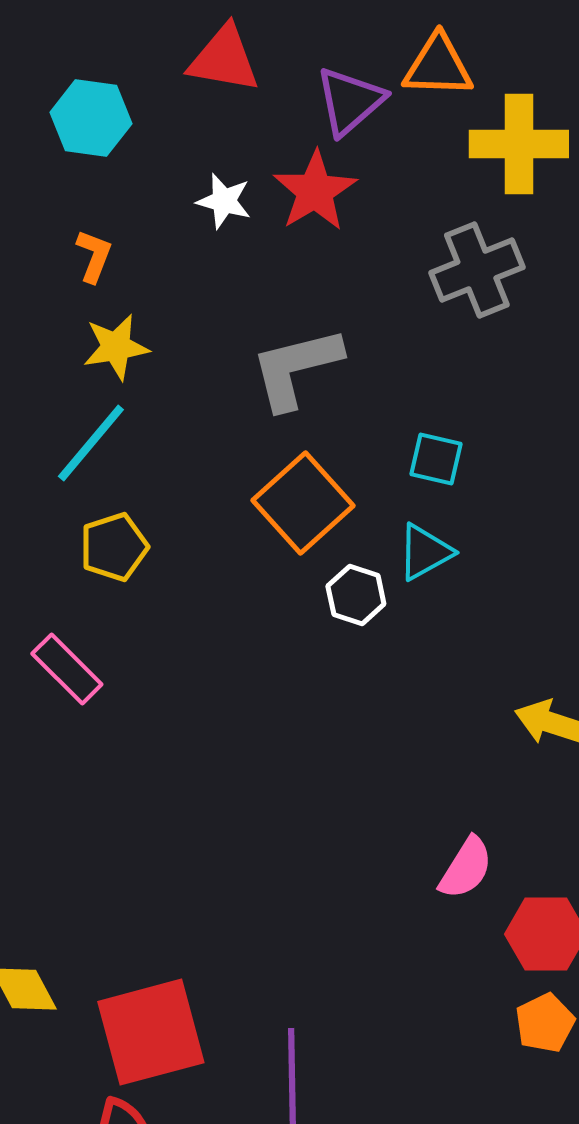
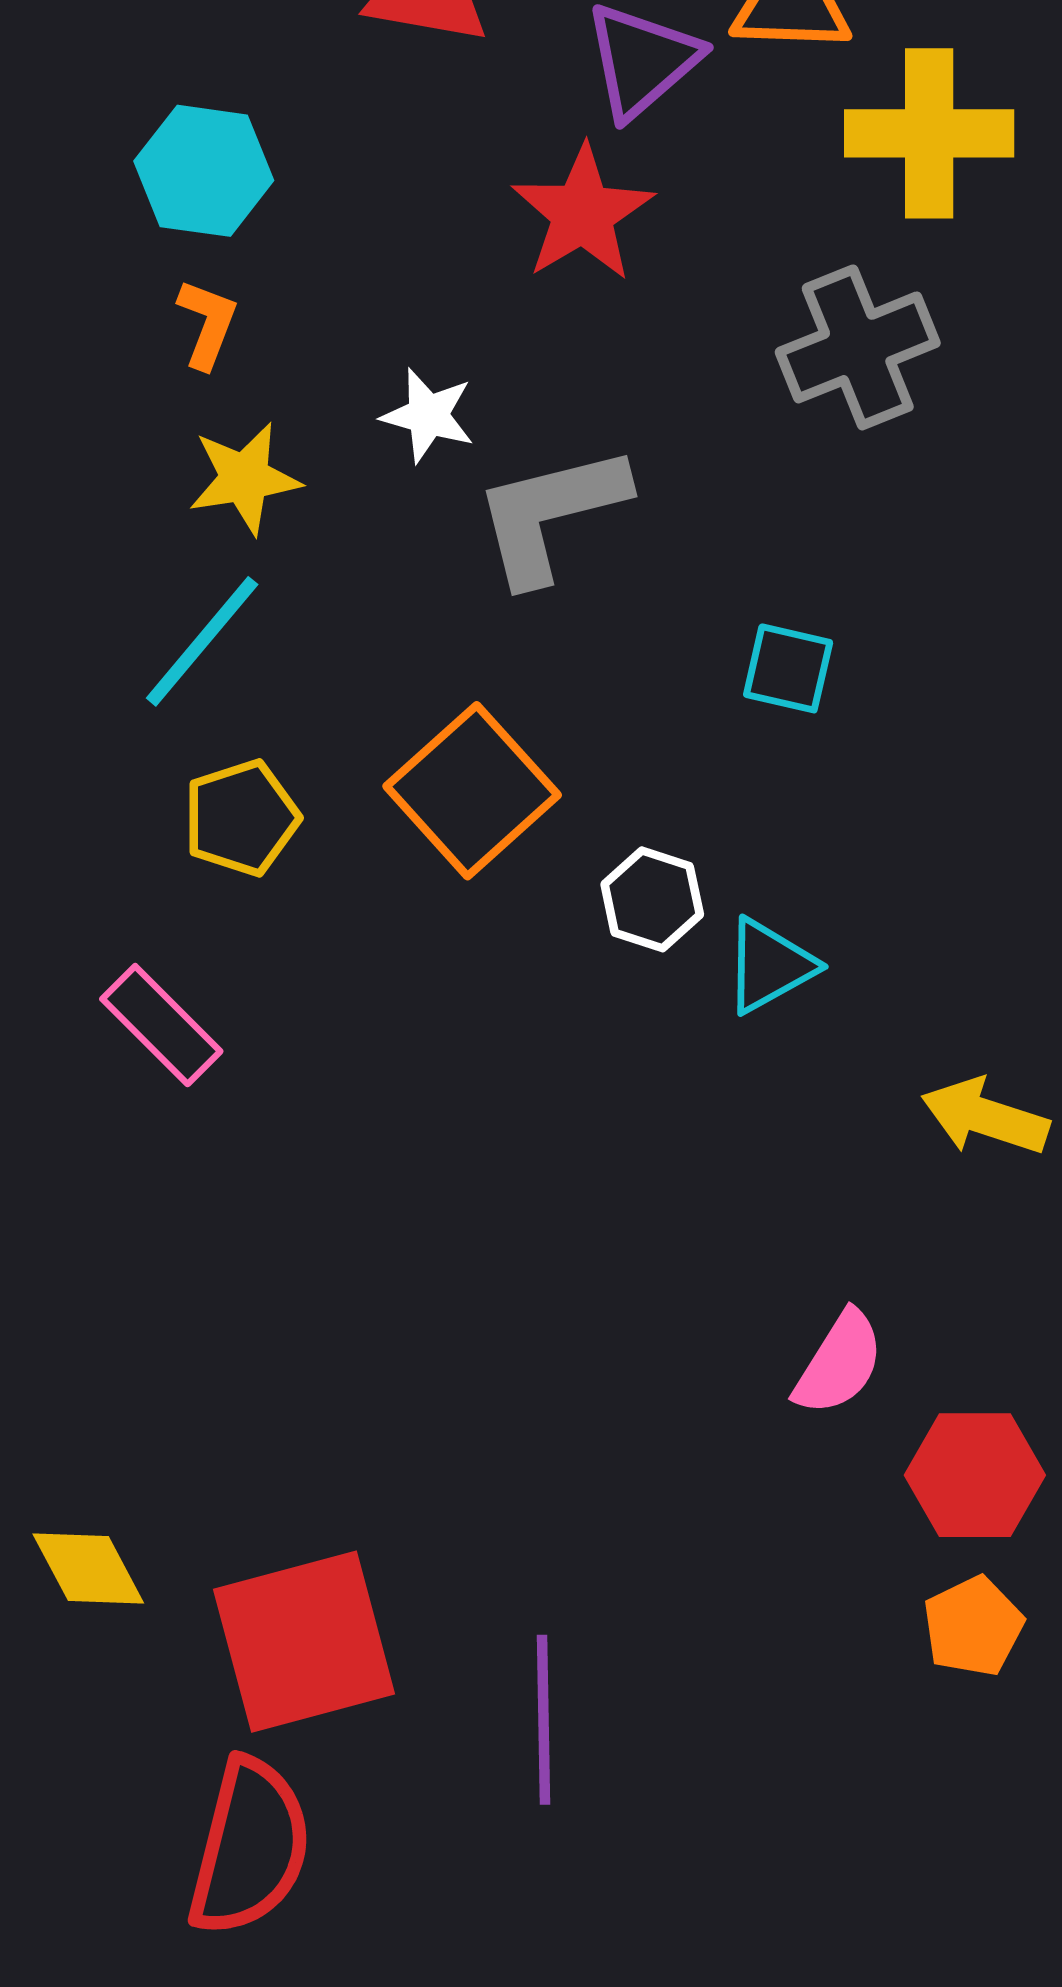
cyan hexagon: (91, 118) -> (204, 171), moved
white star: (224, 201) -> (428, 415), moved
orange square: (303, 503) -> (472, 791), moved
cyan triangle: (425, 552) -> (769, 966), moved

